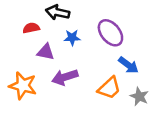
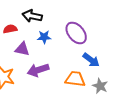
orange trapezoid: (109, 88) -> (75, 79), turned -130

